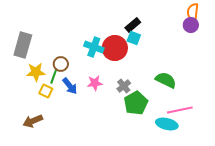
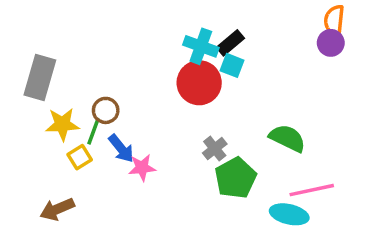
cyan cross: (94, 47) -> (201, 46), moved
pink star: (95, 83) -> (142, 168), moved
yellow square: (46, 91) -> (80, 157), turned 32

